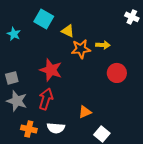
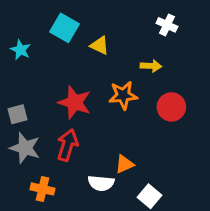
white cross: (132, 17) -> (167, 25), moved
orange star: (81, 49) -> (123, 95), moved
white semicircle: (56, 128) -> (101, 183), moved

